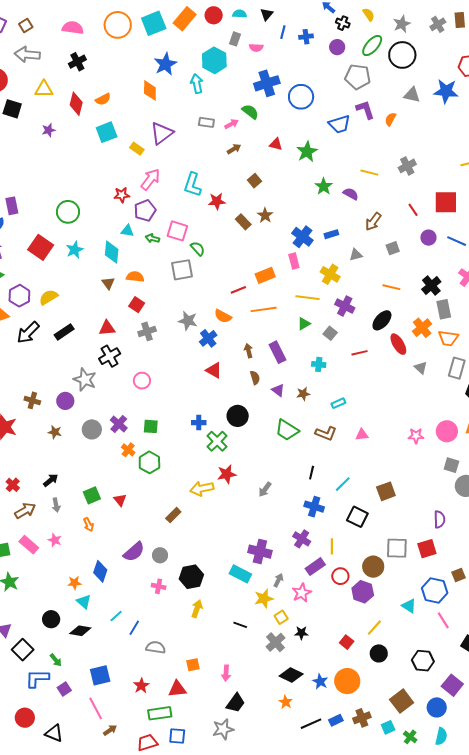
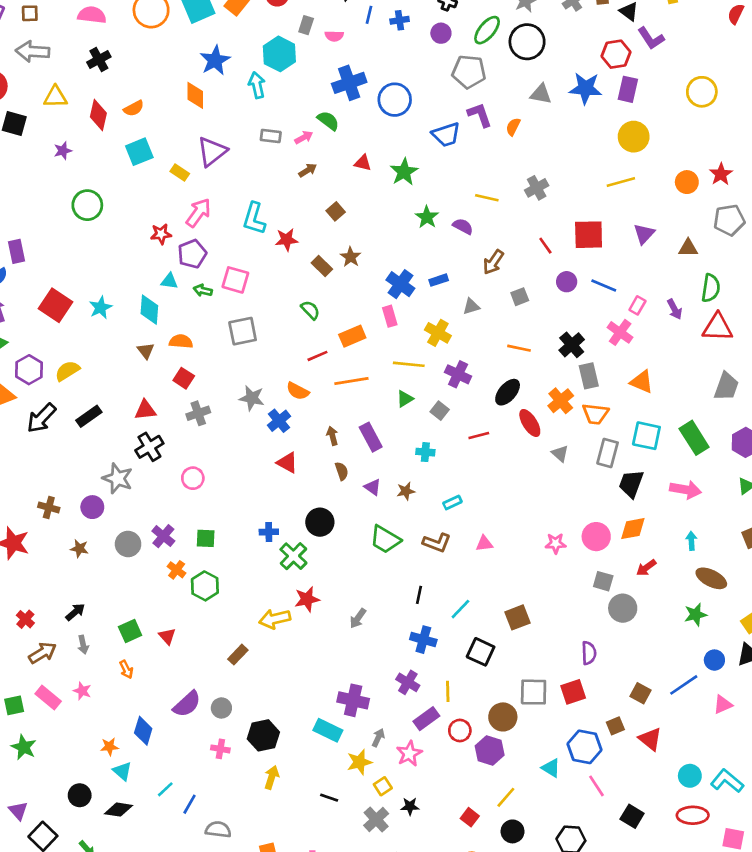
brown square: (26, 26) -> (30, 13), turned 32
green circle: (68, 212) -> (87, 205), moved
green semicircle: (198, 249) -> (310, 310), moved

